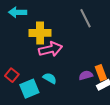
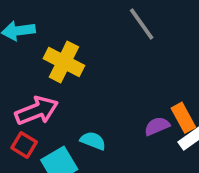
yellow cross: (40, 33) -> (64, 62), turned 35
pink arrow: (51, 49) -> (37, 111), moved

